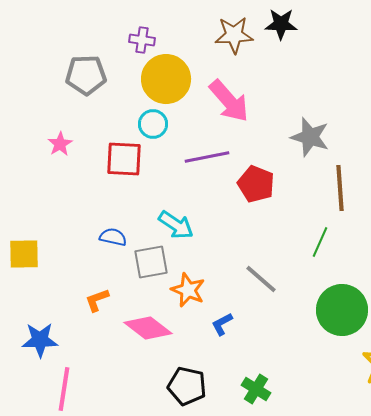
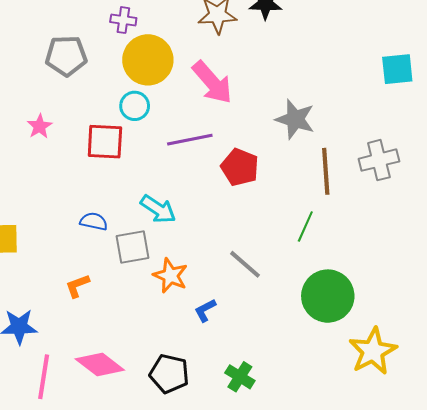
pink diamond: (148, 328) -> (100, 365), moved

